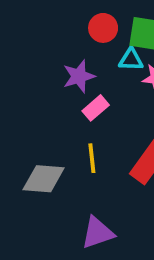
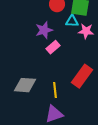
yellow line: (92, 158) -> (55, 90), moved

